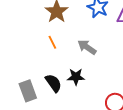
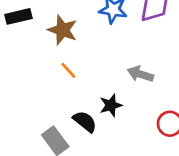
gray arrow: (87, 47) -> (140, 74), moved

